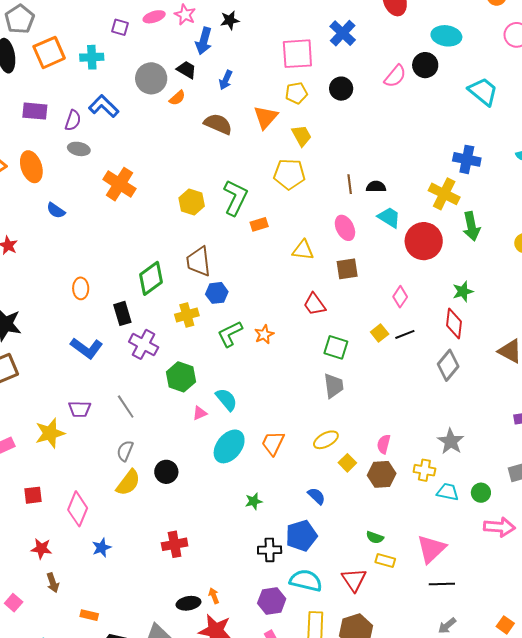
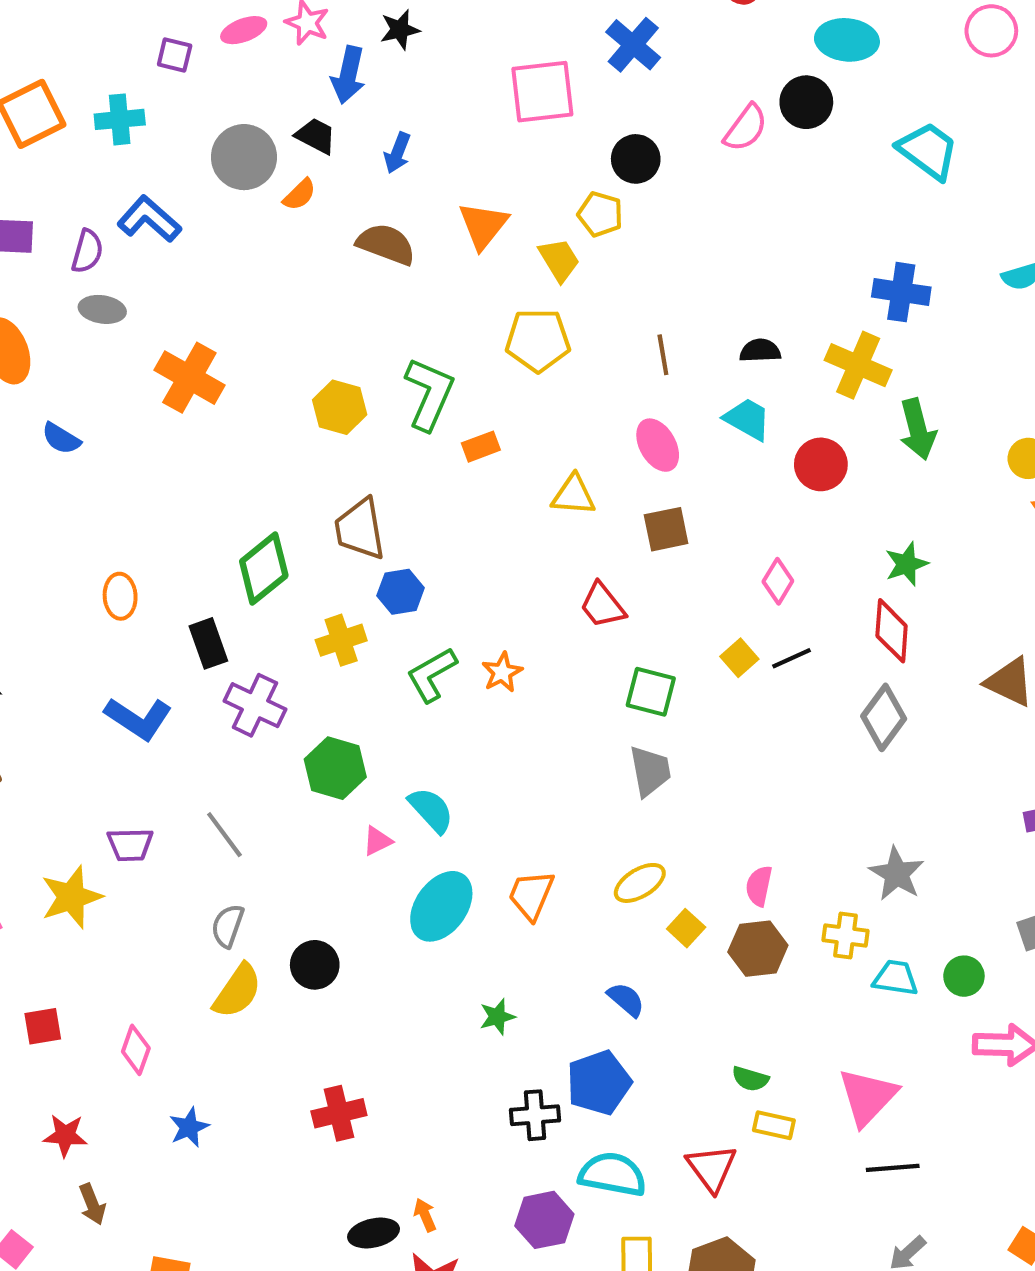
yellow pentagon: (296, 93) -> (600, 214), moved, turned 30
black semicircle: (376, 187) -> (760, 351), moved
red circle: (424, 241) -> (821, 464), size x0.7
pink diamond: (78, 509) -> (136, 1050), size x0.7

